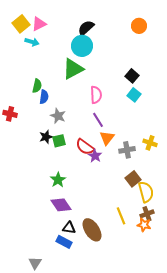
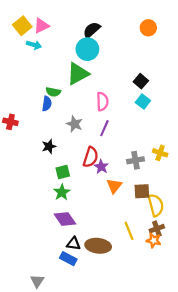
green semicircle: (37, 86) -> (53, 92), moved, turned 88
gray star: (58, 116) -> (75, 124), moved
purple line: (98, 120) -> (104, 128), turned 56
orange triangle: (107, 138) -> (114, 186), moved
green square: (59, 141) -> (63, 172), moved
red semicircle: (85, 147) -> (91, 157), turned -108
brown square: (133, 179) -> (142, 191), turned 35
brown ellipse: (92, 230) -> (98, 246), turned -50

